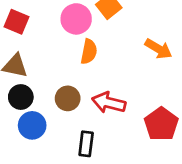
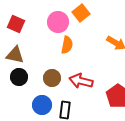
blue circle: (32, 125) -> (42, 105), moved

